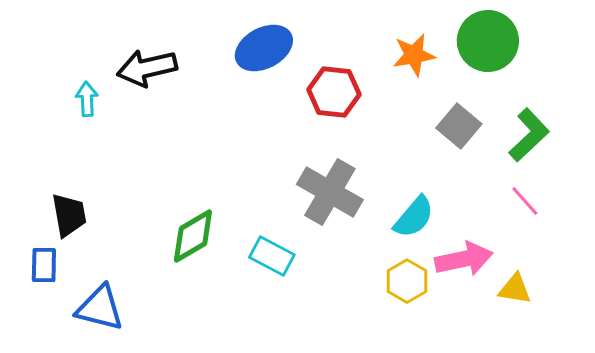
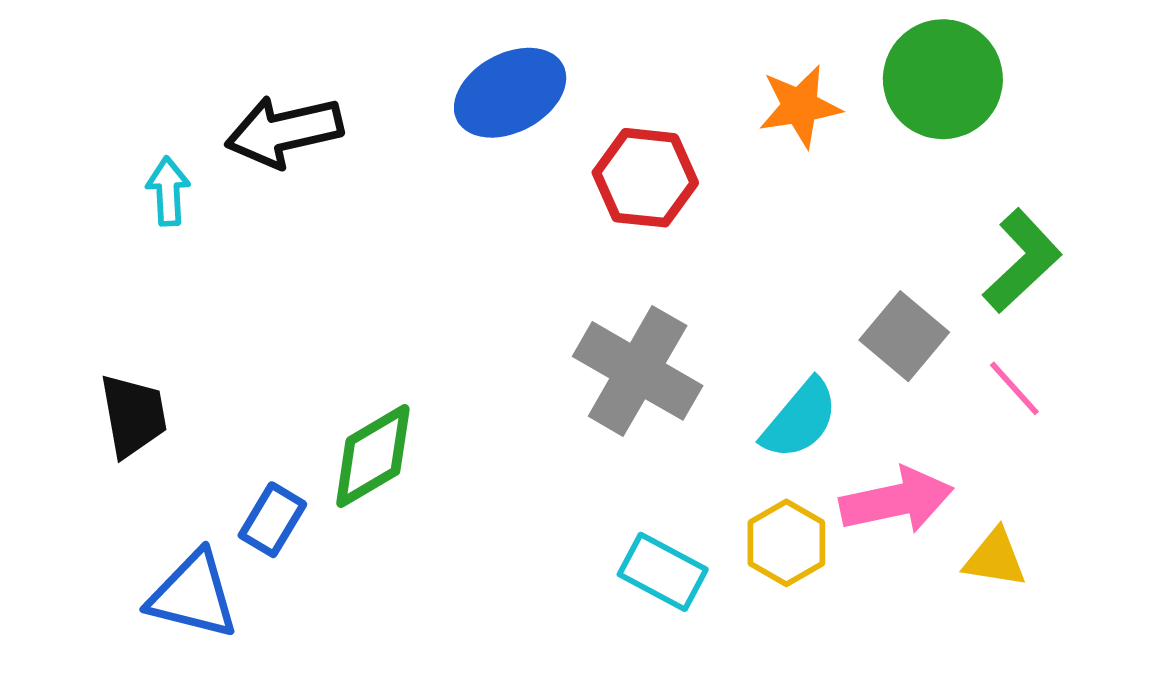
gray square: (459, 126) -> (904, 336), moved
cyan rectangle: (272, 256) -> (663, 572), moved
blue rectangle: (44, 265) -> (272, 520), moved, turned 30

